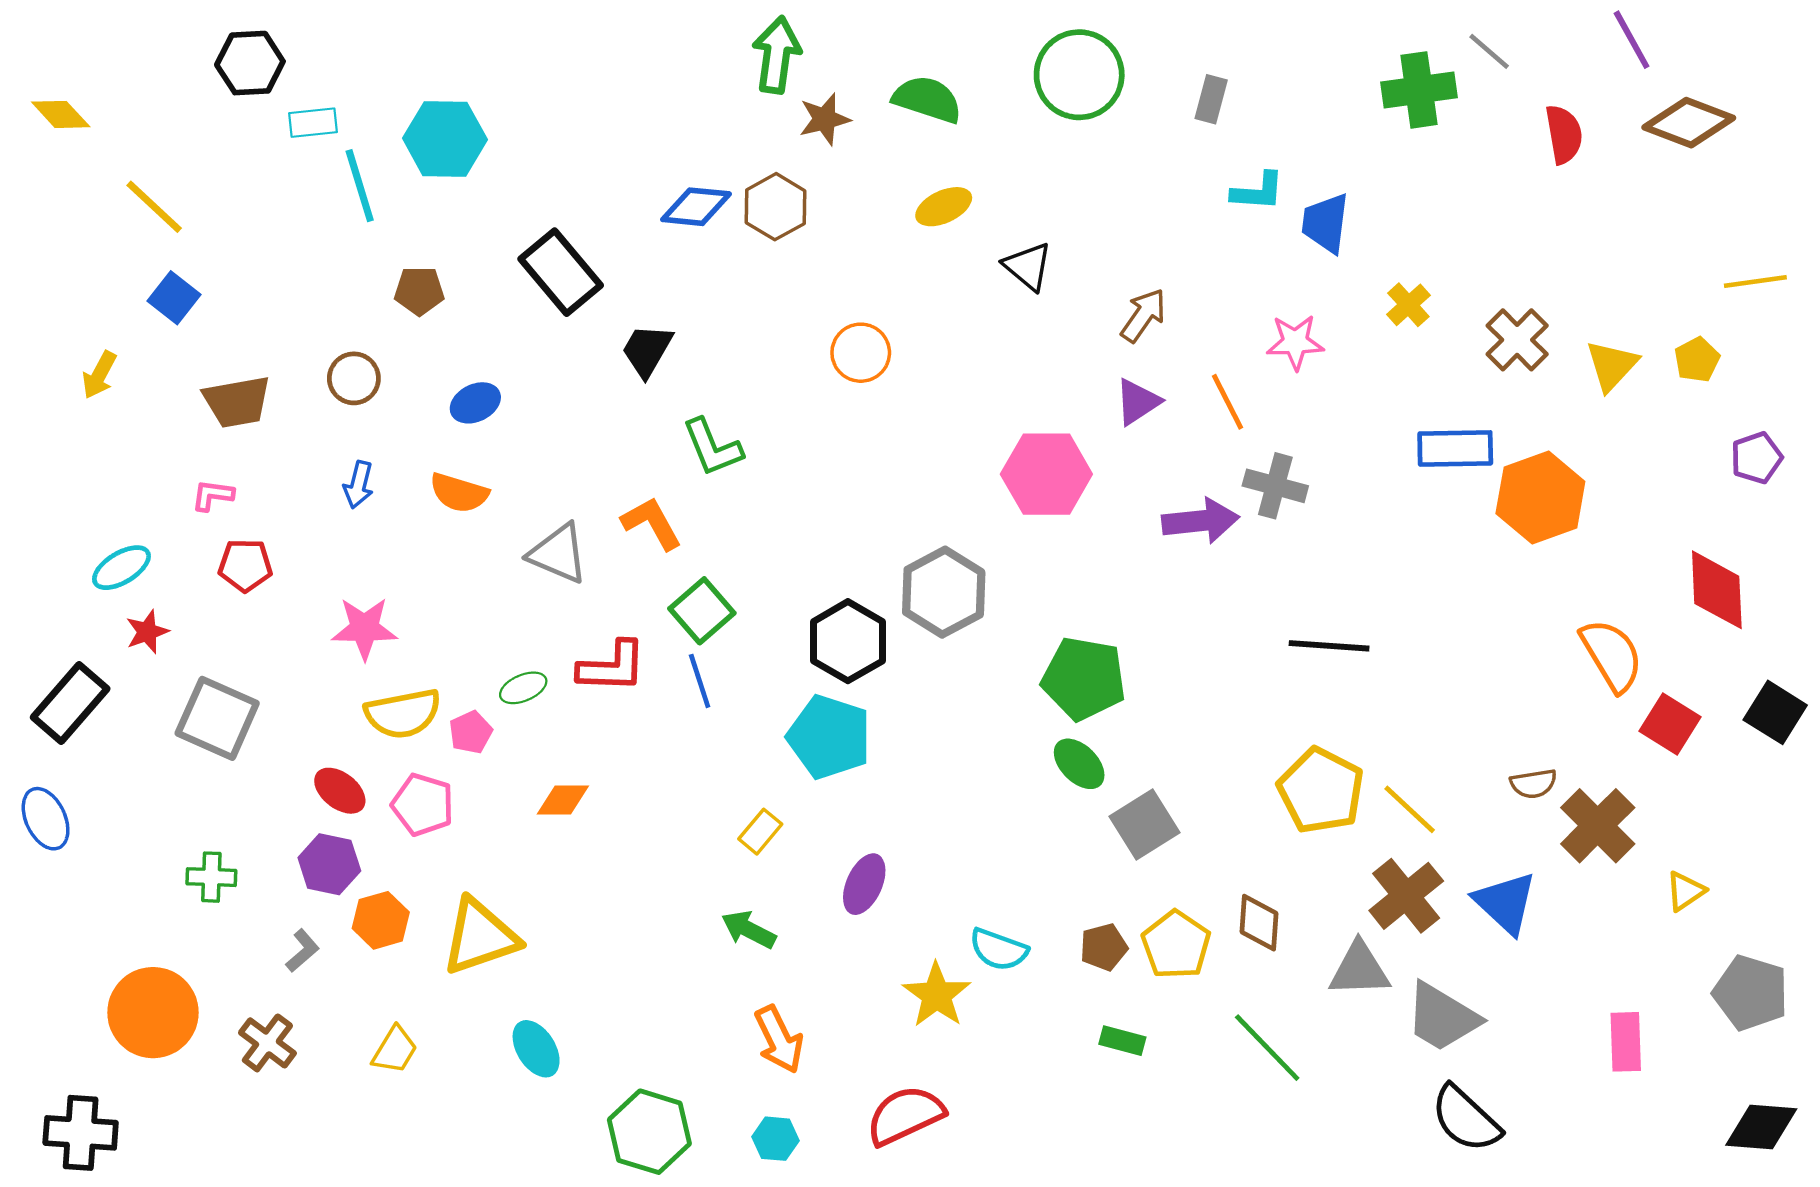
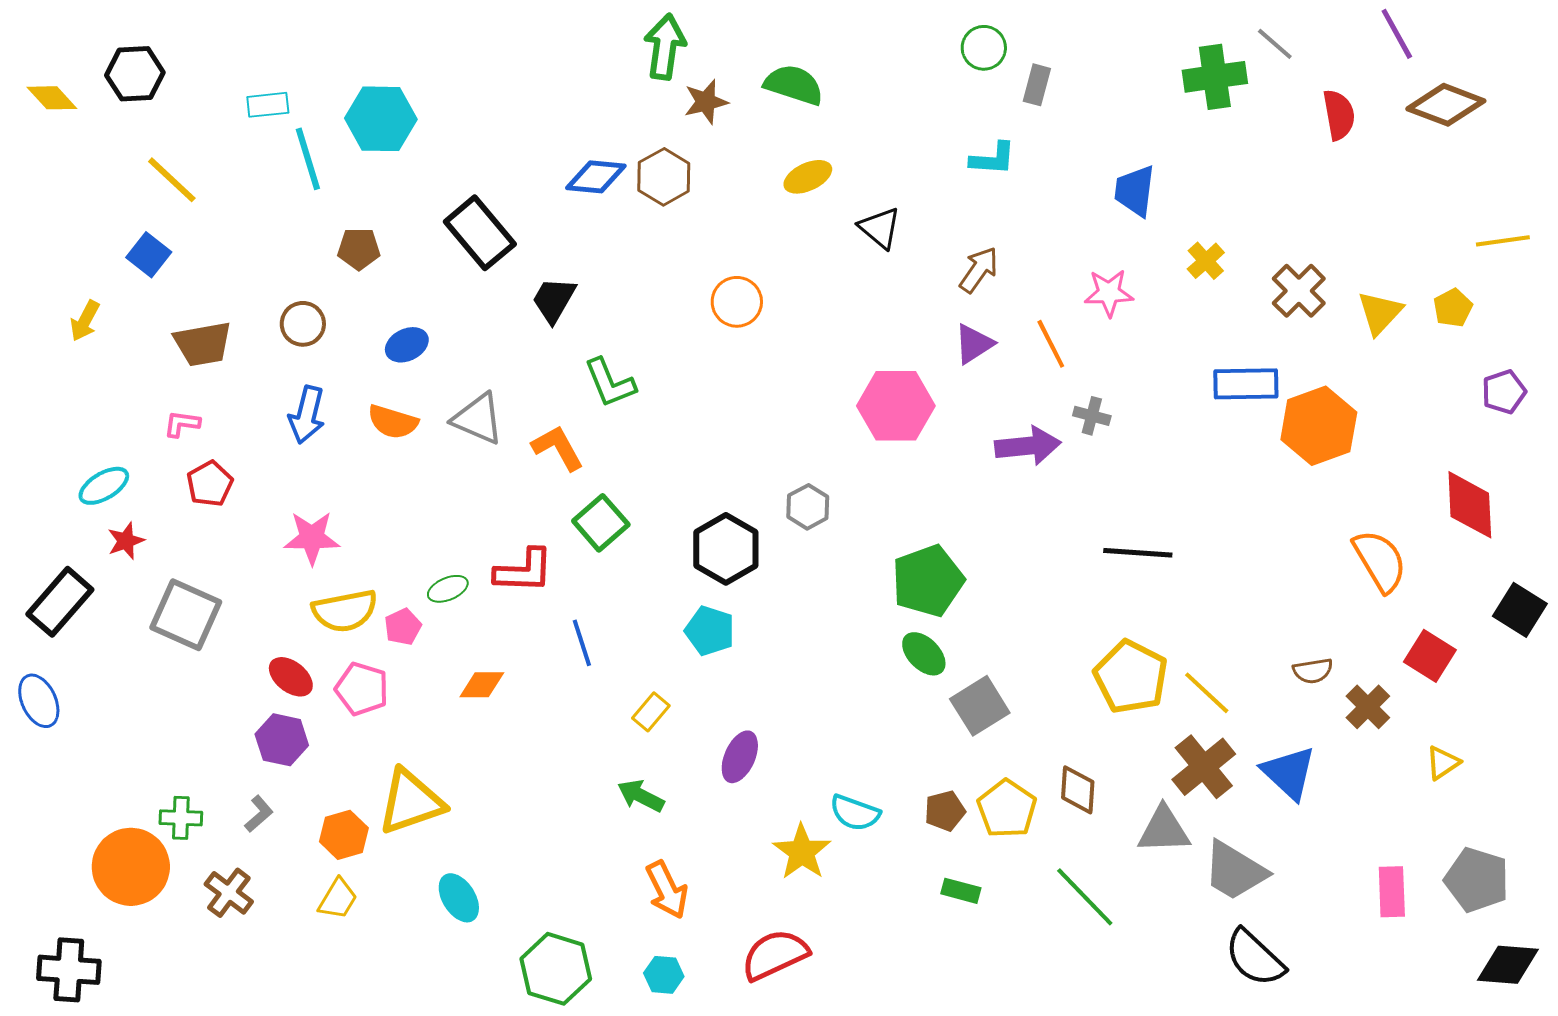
black hexagon: (250, 63) -> (135, 74), moved
green circle: (1079, 75) -> (984, 48), moved, size x0.6
cyan L-shape: (1258, 192) -> (993, 159), moved
yellow line: (154, 207) -> (172, 180), moved
blue arrow: (359, 485) -> (307, 415), size x1.4
gray cross: (1275, 486) -> (1092, 416), size x0.7
gray triangle: (558, 554) -> (478, 419), moved
red pentagon: (245, 565) -> (210, 484), turned -30
gray hexagon: (944, 592) -> (808, 507), size x0.6
green pentagon: (1084, 679) -> (928, 581), turned -30
blue line: (700, 681) -> (582, 643), moved
red square: (1670, 724) -> (1430, 656), moved
cyan pentagon: (829, 737) -> (710, 631), size x0.7
brown cross: (1598, 826) -> (1368, 707), size x0.7
green cross: (211, 877) -> (181, 818), moved
orange hexagon: (381, 920) -> (344, 835), moved
gray pentagon: (1751, 993) -> (1477, 880), moved

